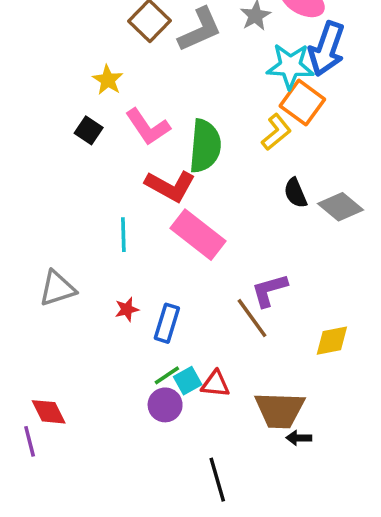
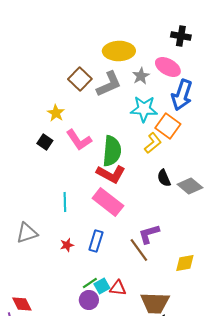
cyan star: (290, 66) -> (144, 109), moved
red L-shape: (170, 186) -> (111, 174), moved
blue rectangle: (167, 323) -> (96, 241), moved

